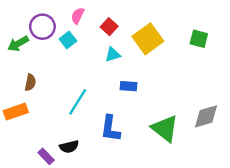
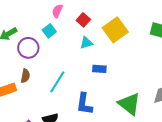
purple circle: (42, 27) -> (28, 48), moved
brown semicircle: (30, 82) -> (25, 76), moved

